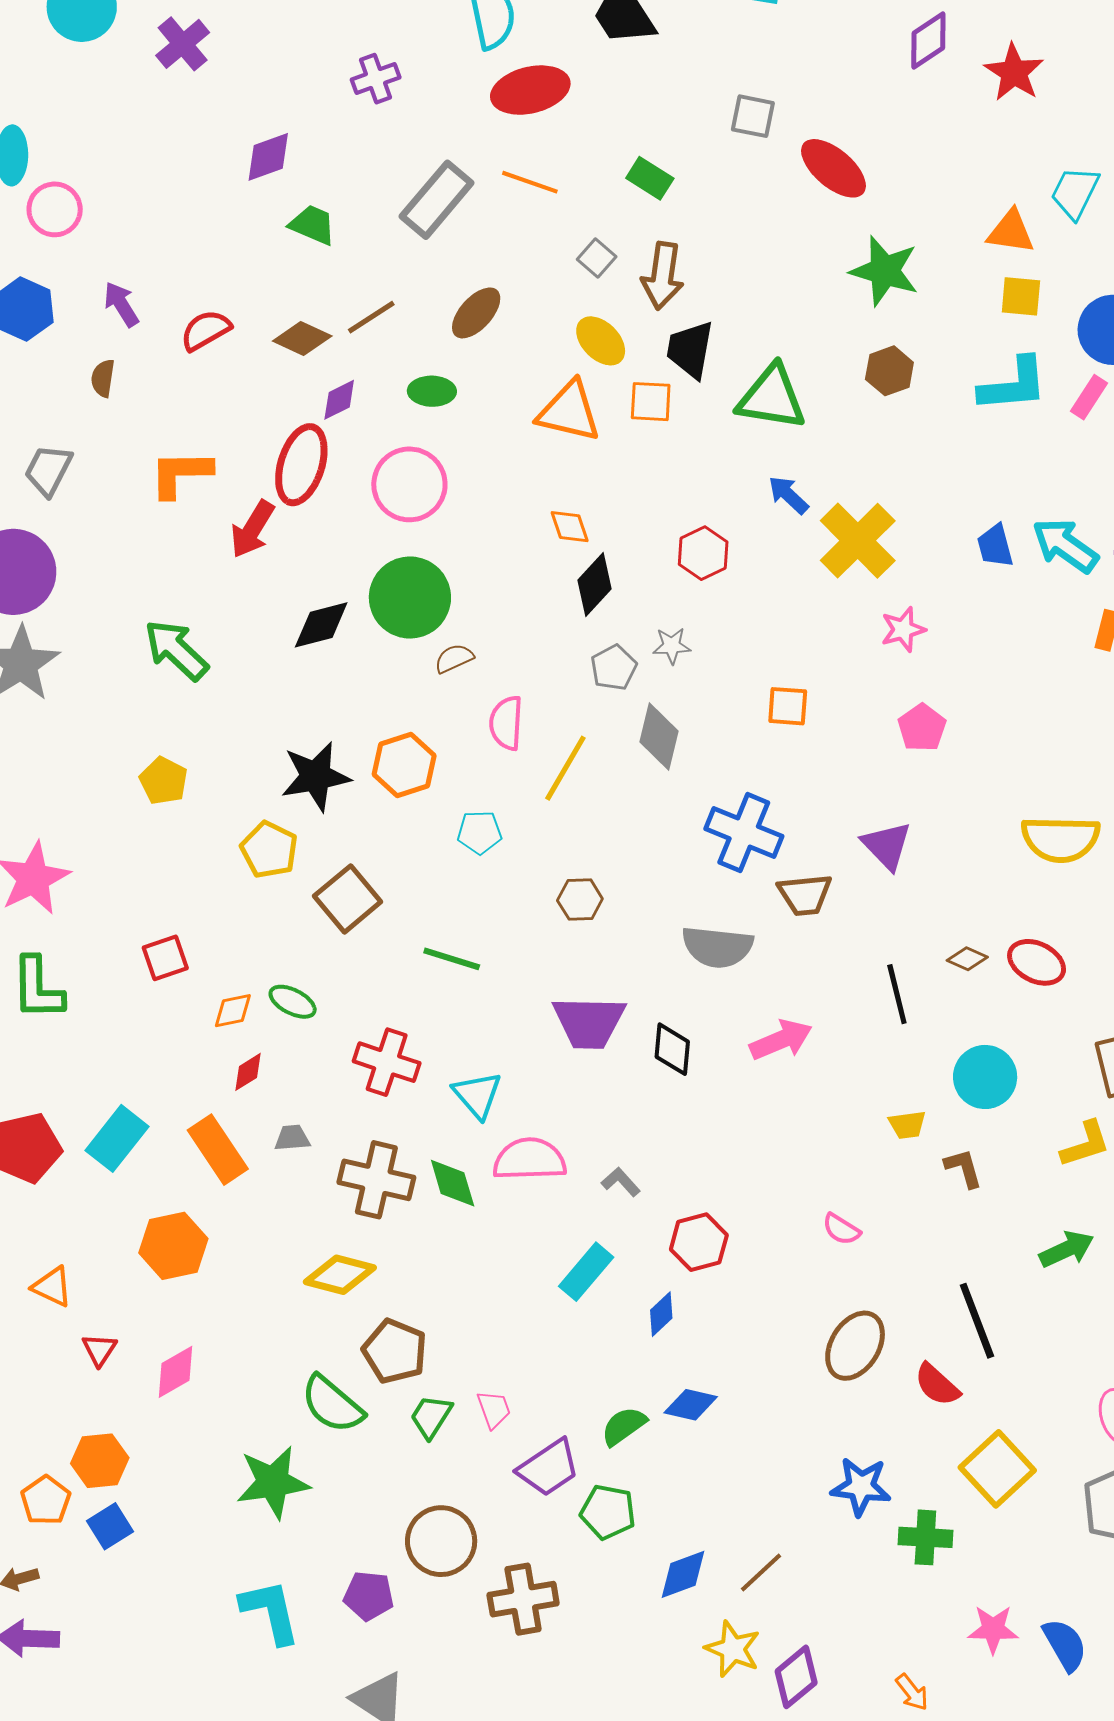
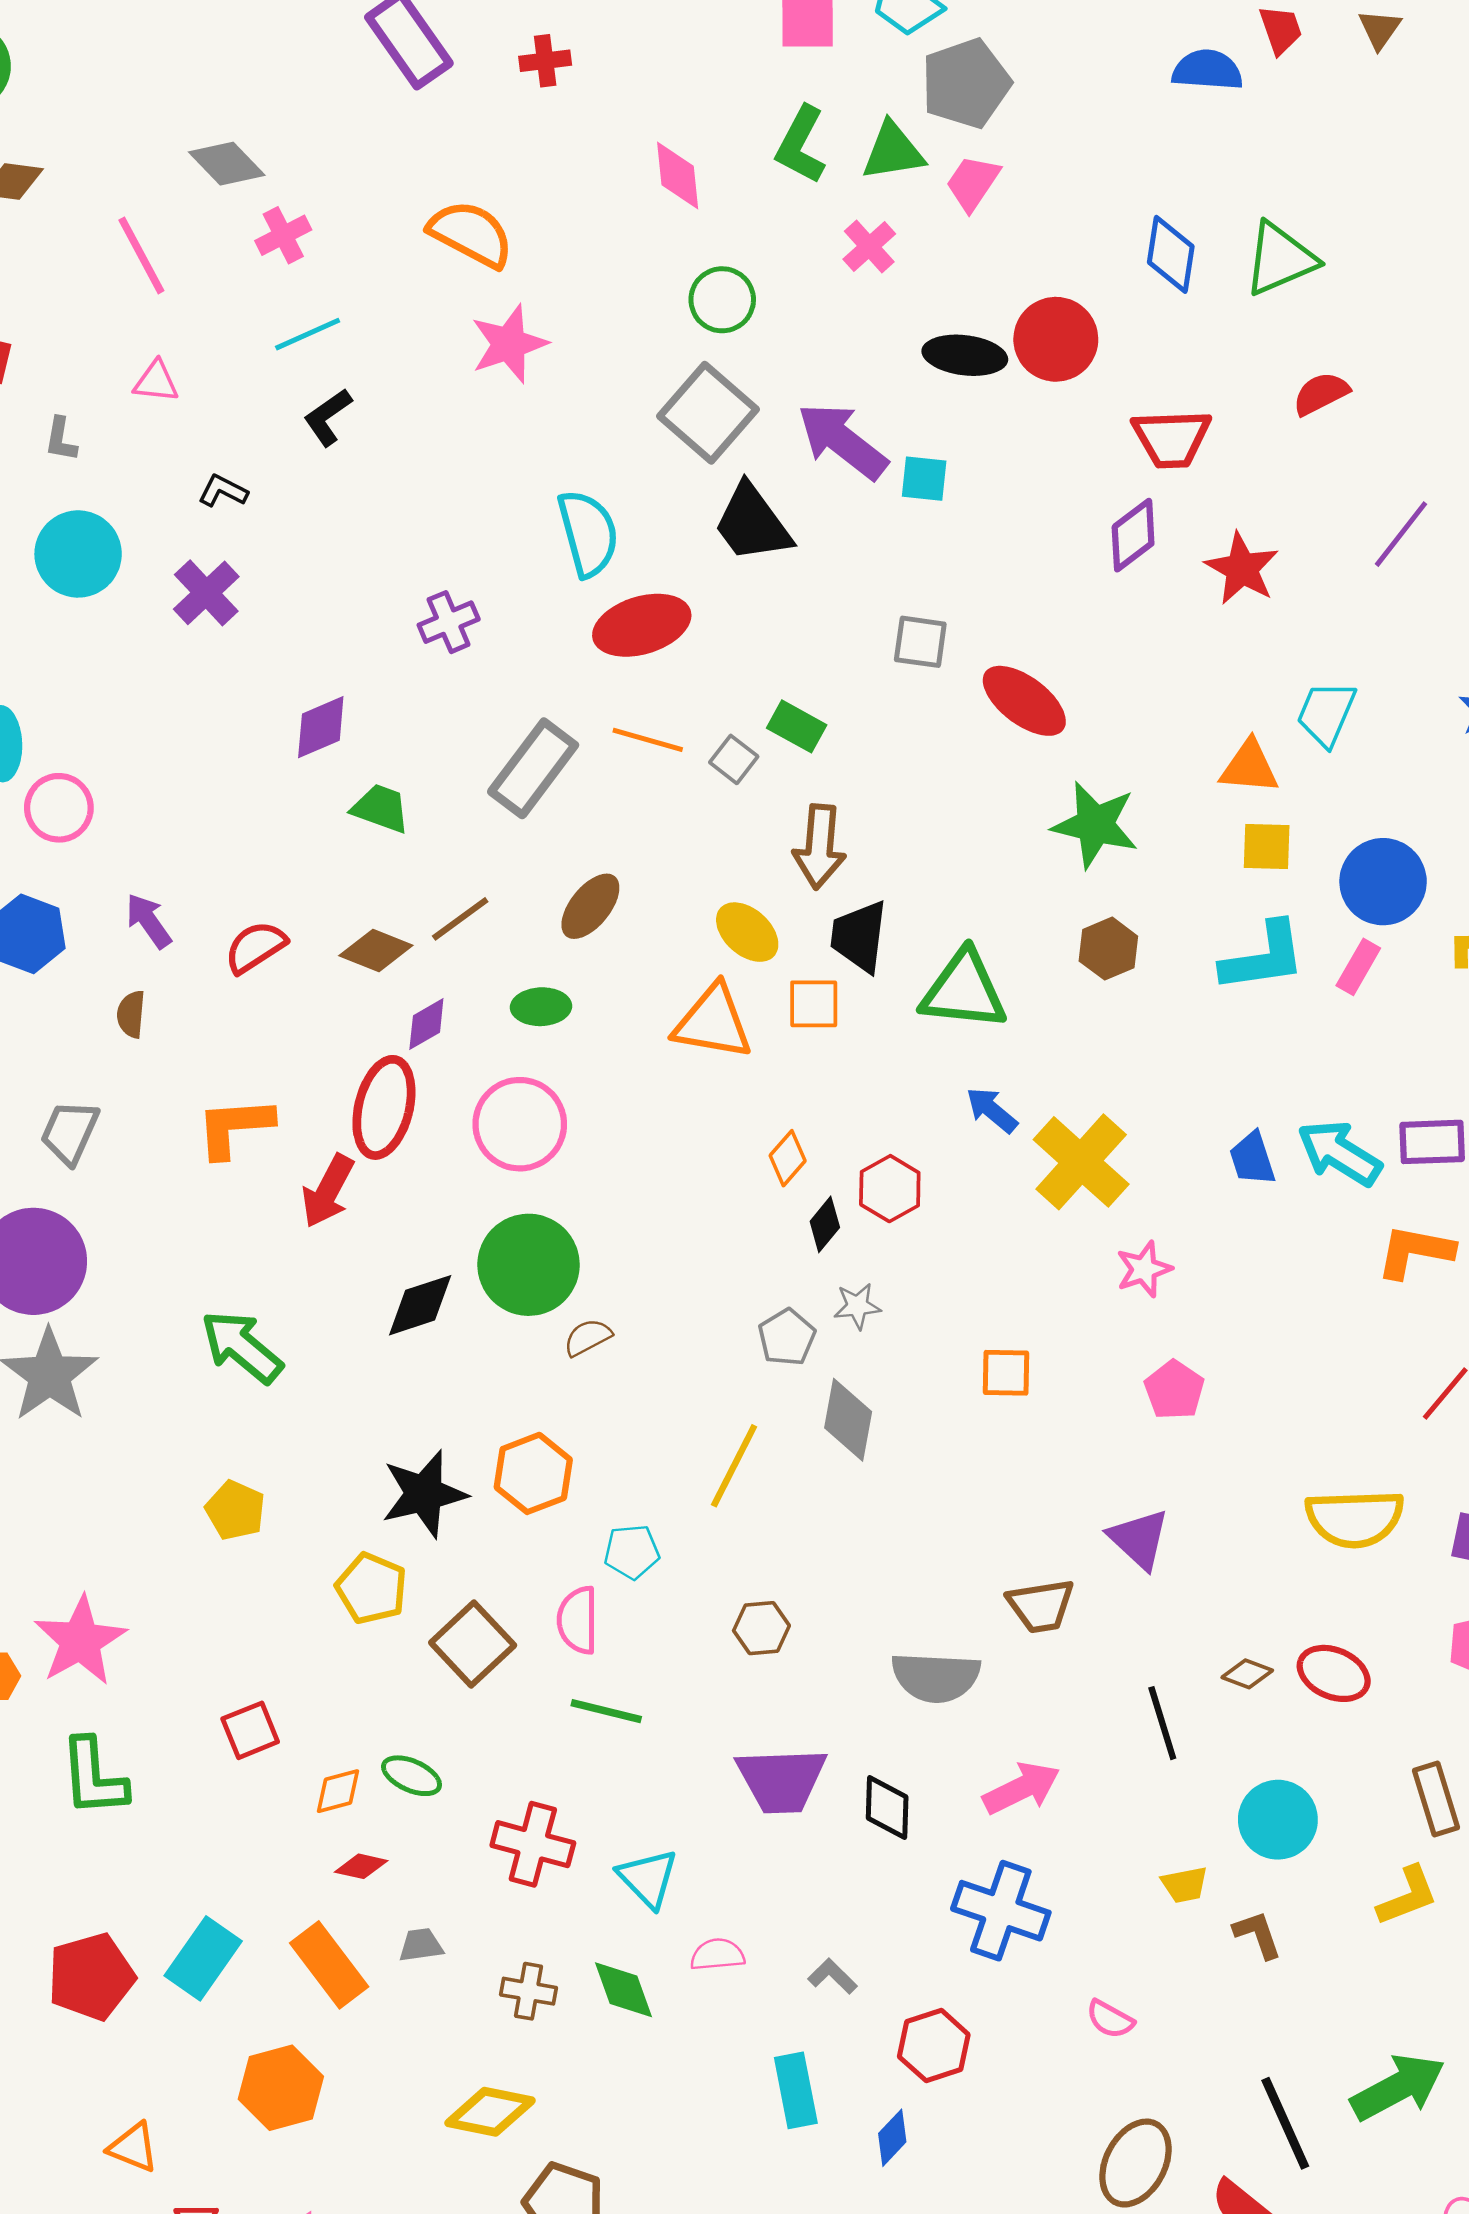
gray square: (597, 258) -> (734, 759), moved
orange diamond: (570, 527) -> (788, 1158), moved, turned 63
black diamond: (595, 584) -> (825, 1224), moved, size x0.7
pink semicircle: (506, 723) -> (578, 1620), moved
blue cross: (744, 832) -> (1001, 1911), moved
red diamond: (248, 1072) -> (361, 1866), turned 48
pink semicircle: (530, 1159) -> (717, 1955), size x0.6
brown cross: (376, 1180) -> (528, 1991), size x0.6
green arrow: (1067, 1249) -> (1398, 2087), moved, size x1.4
cyan rectangle: (586, 1272) -> (796, 2090), turned -48

